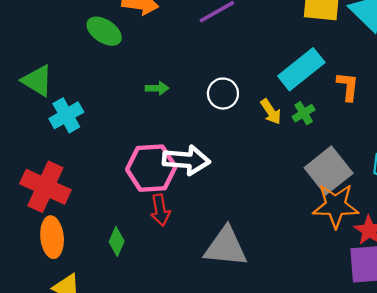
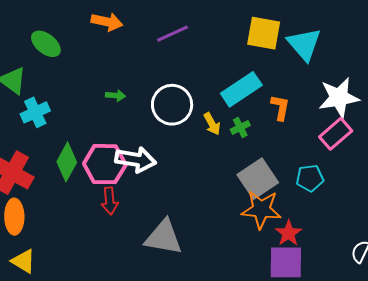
green ellipse: (104, 31) -> (46, 44), moved
white circle: (223, 94) -> (172, 105), size x1.5
green diamond: (117, 241) -> (67, 162), moved, size x1.5

